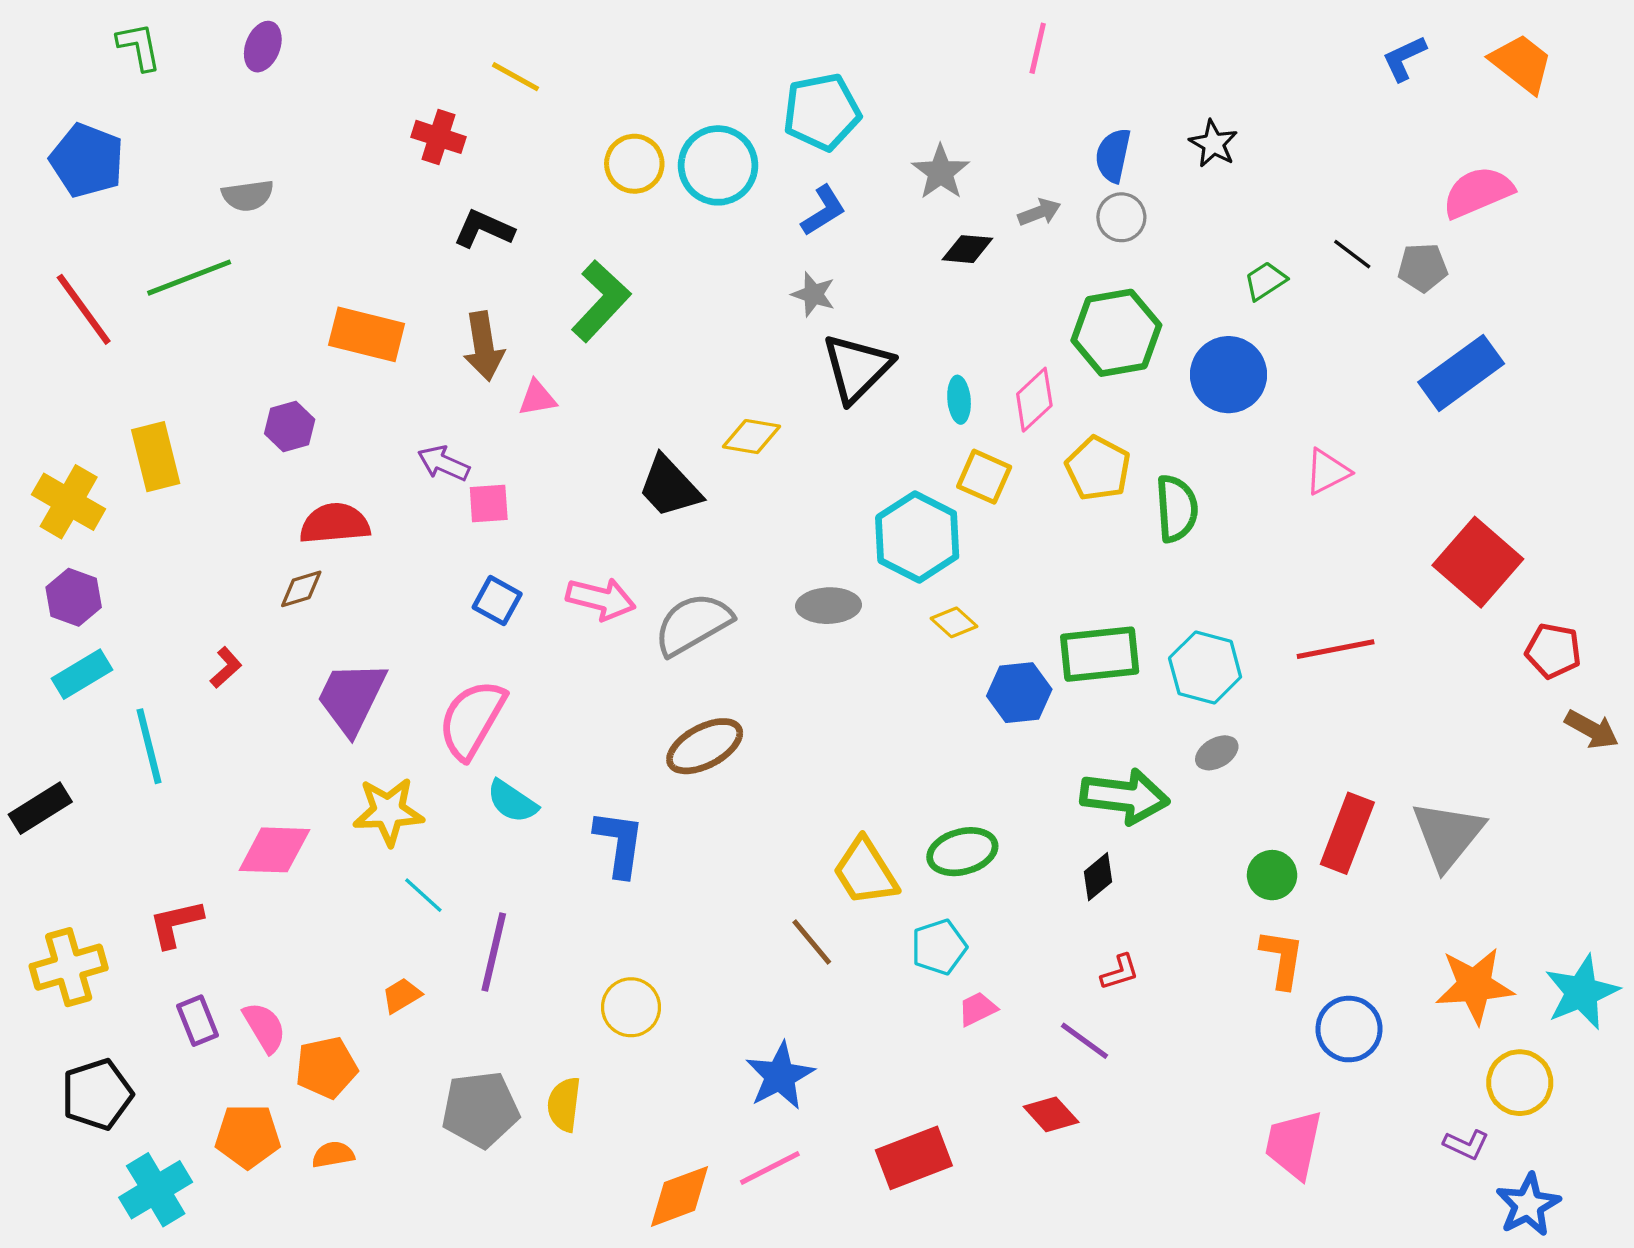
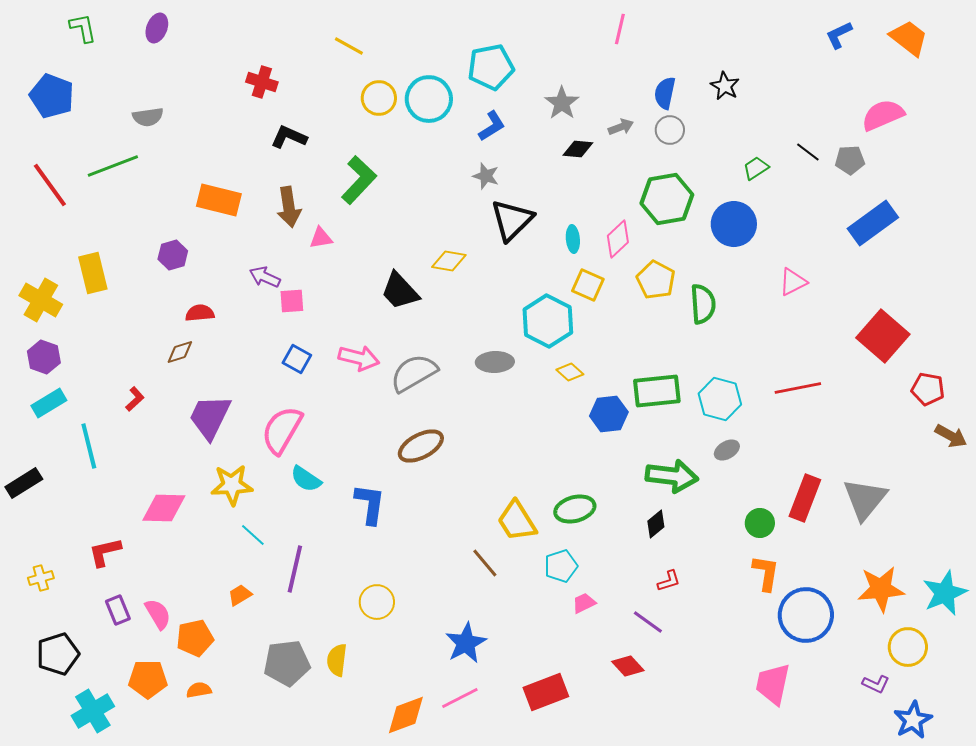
yellow line: (515, 77) -> (349, 46), moved
red semicircle: (335, 524) -> (200, 313), size x0.7
yellow cross: (69, 967) -> (41, 578), size x0.6
blue circle: (1349, 1029) -> (806, 615), size x1.4

